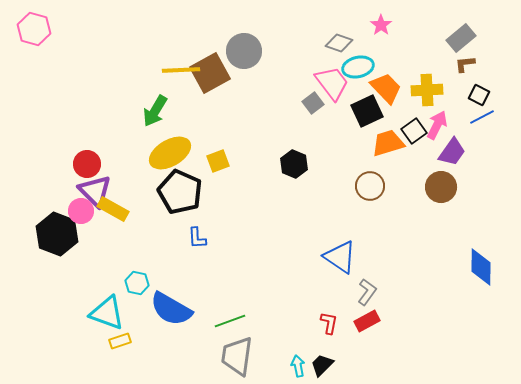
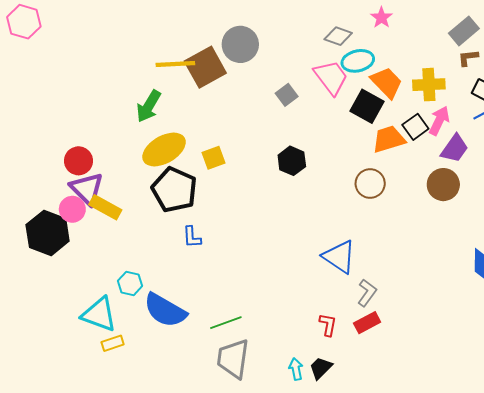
gray square: (313, 103) -> (287, 95), moved
black square: (367, 111) -> (367, 106), turned -36

